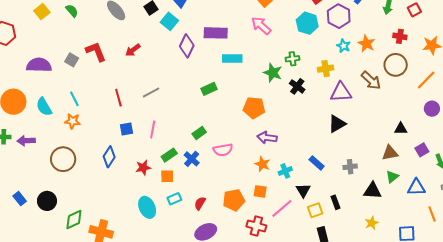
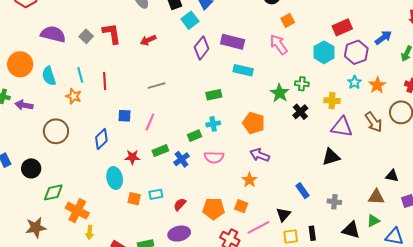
red line: (118, 98) -> (105, 81), moved
cyan cross: (285, 171) -> (213, 124), moved
orange square: (167, 176) -> (134, 199), moved
cyan ellipse: (147, 207) -> (115, 178), moved

